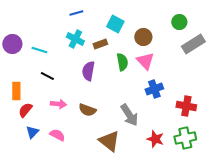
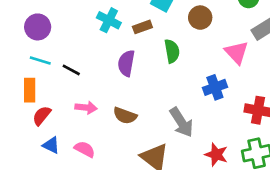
purple circle: (12, 44) -> (38, 27), moved
cyan line: (39, 50) -> (40, 61), moved
pink triangle: (145, 61) -> (236, 52), moved
blue triangle: (32, 132) -> (51, 145), turned -48

